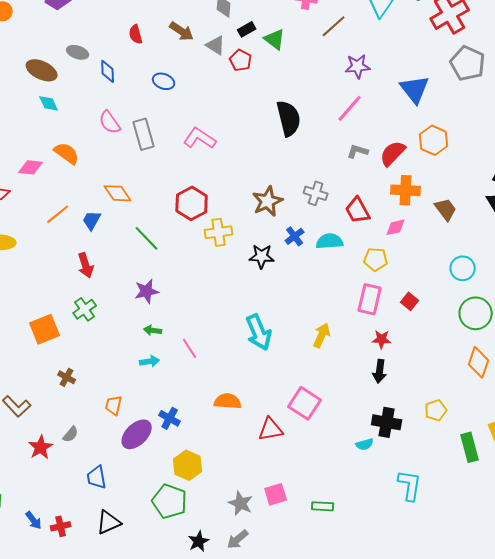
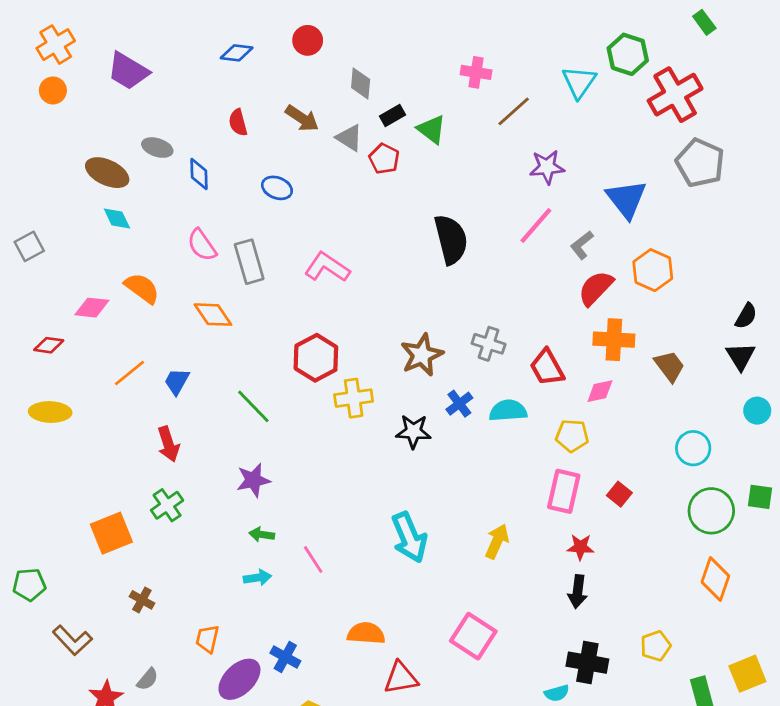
gray L-shape: (358, 151) -> (582, 245), moved, turned -55
orange diamond: (118, 193) -> (213, 315), moved
red triangle: (271, 429) -> (401, 678), moved

